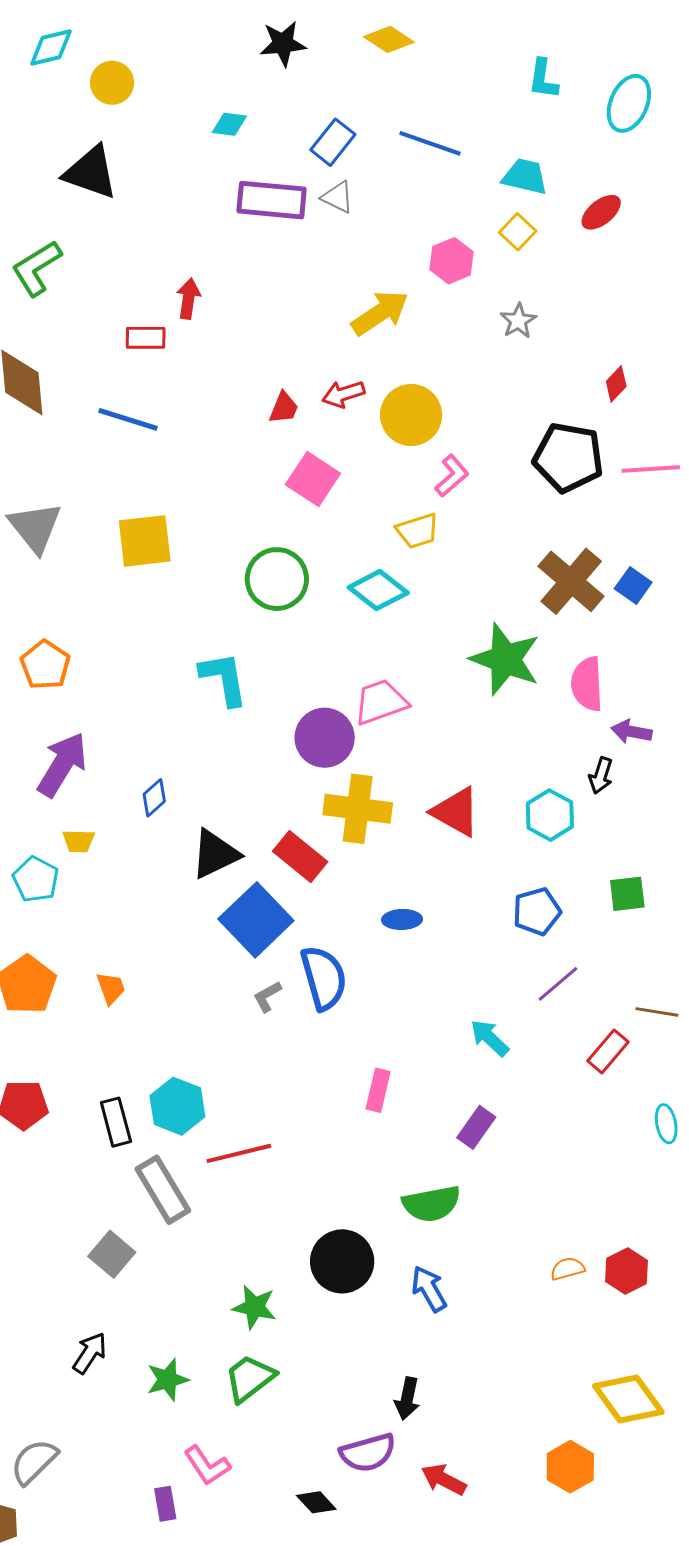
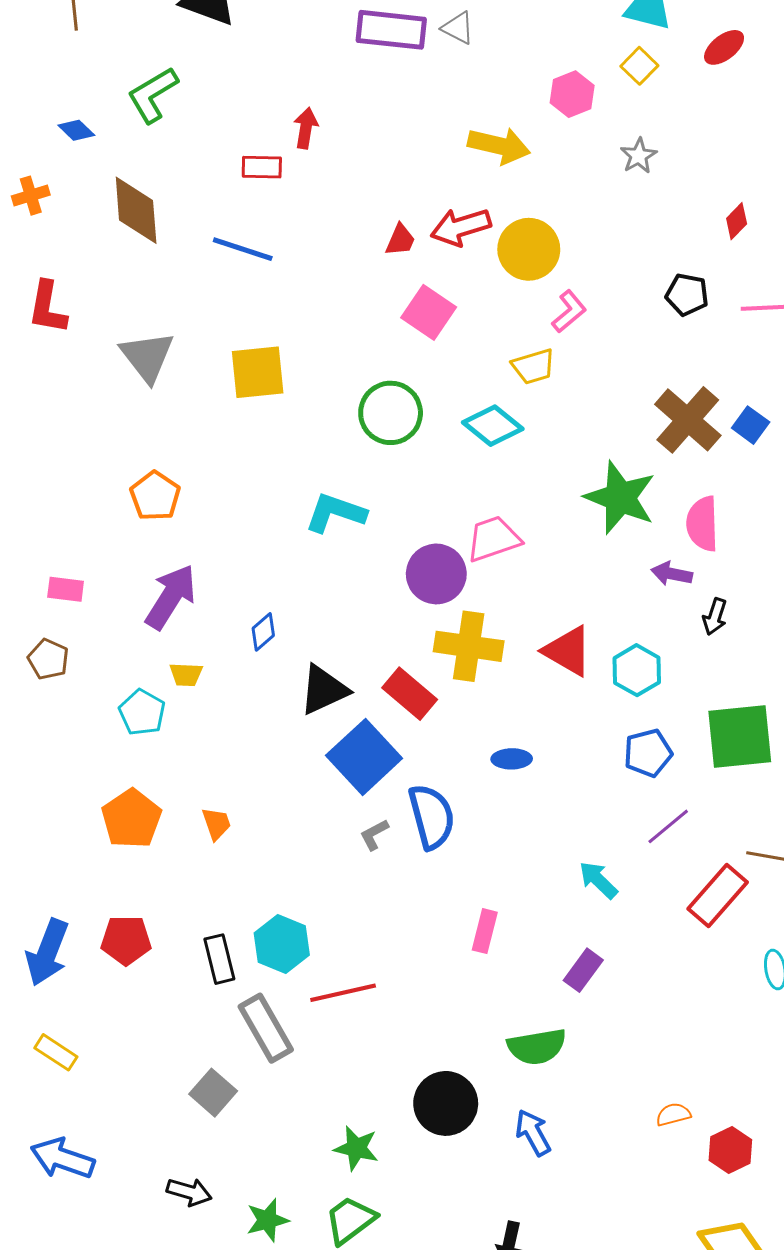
yellow arrow: (380, 313) -> (499, 146), turned 46
red arrow: (343, 394) -> (461, 227), size x1.4
black pentagon: (568, 457) -> (687, 295), size x0.6
cyan L-shape: (224, 679) -> (335, 513), turned -62
purple arrow: (632, 732) -> (672, 574), moved
cyan hexagon: (550, 815) -> (637, 670), moved
green square: (627, 894) -> (740, 737), size x1.8
red rectangle: (608, 1051) -> (718, 895), size x1.4
red hexagon: (627, 1271) -> (730, 1150), moved
black arrow: (90, 1353) -> (189, 1192), turned 72

